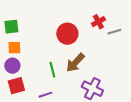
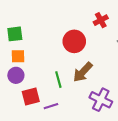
red cross: (98, 22) -> (101, 20), moved
red square: (16, 86) -> (31, 97), moved

